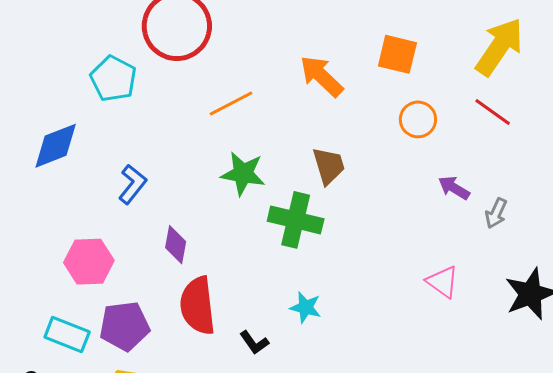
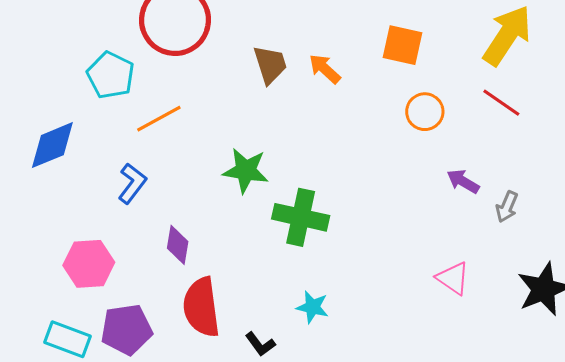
orange arrow: (321, 76) -> (325, 69), size x0.7
orange line: (231, 104) -> (159, 119), moved
brown trapezoid: (329, 166) -> (270, 65), moved

